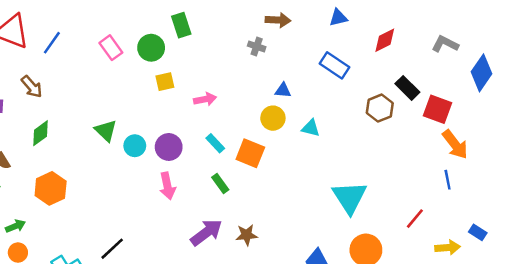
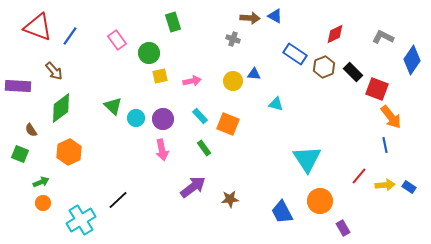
blue triangle: (338, 18) -> (275, 16), moved, turned 42
green circle: (151, 48) -> (149, 53), moved
yellow square: (165, 82) -> (160, 76), moved
brown hexagon: (380, 108) -> (324, 67), moved
yellow circle: (273, 118) -> (233, 81), moved
green diamond: (41, 133) -> (61, 108), size x1.4
brown star: (247, 235) -> (230, 199), moved
yellow arrow: (448, 247) -> (385, 185), moved

